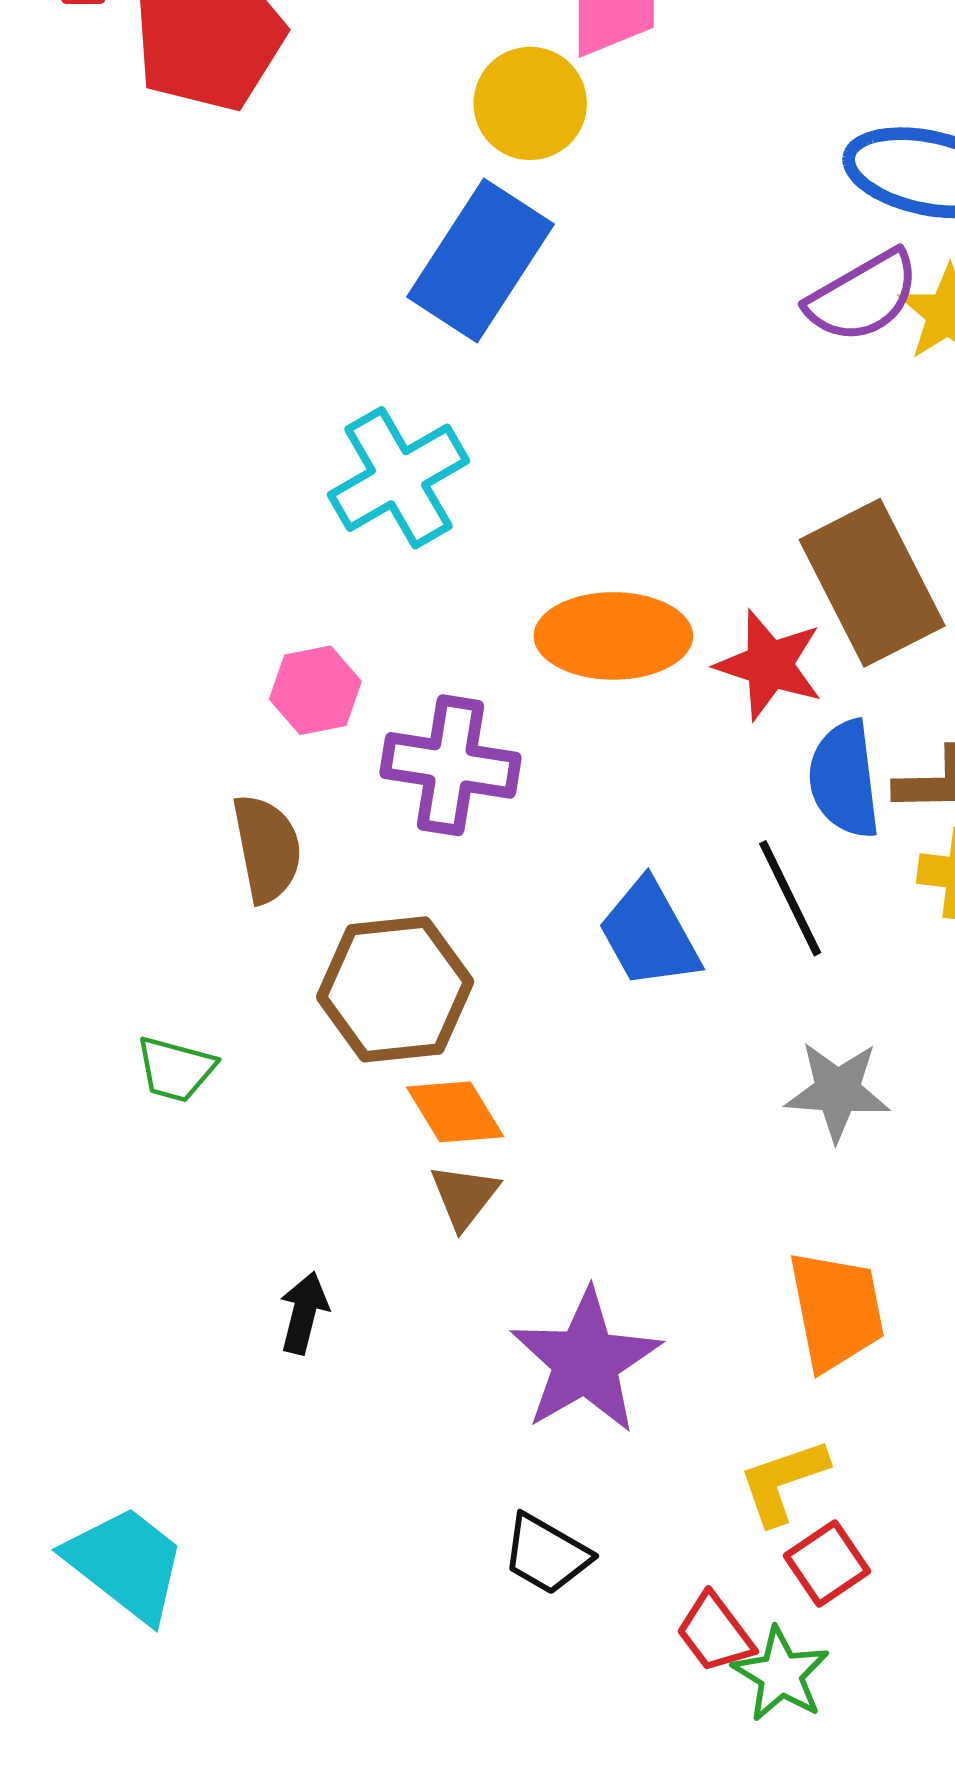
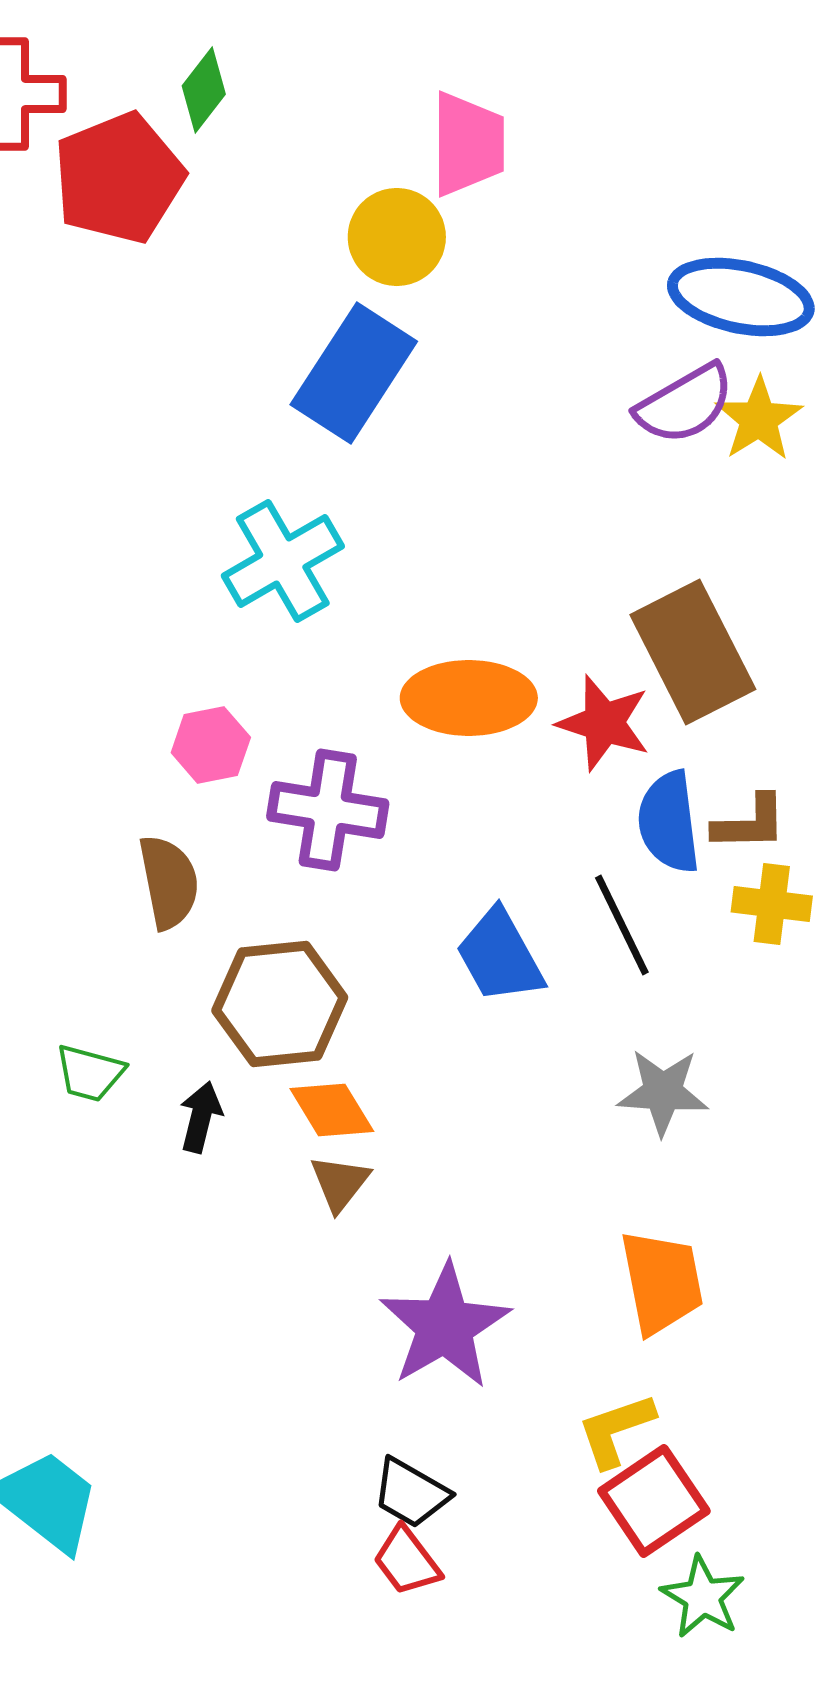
black arrow: (304, 1313) -> (201, 1117), moved
red square: (827, 1564) -> (654, 1501), size x1.5
red trapezoid: (715, 1633) -> (407, 1561), moved
green star: (781, 1674) -> (703, 1597), moved

